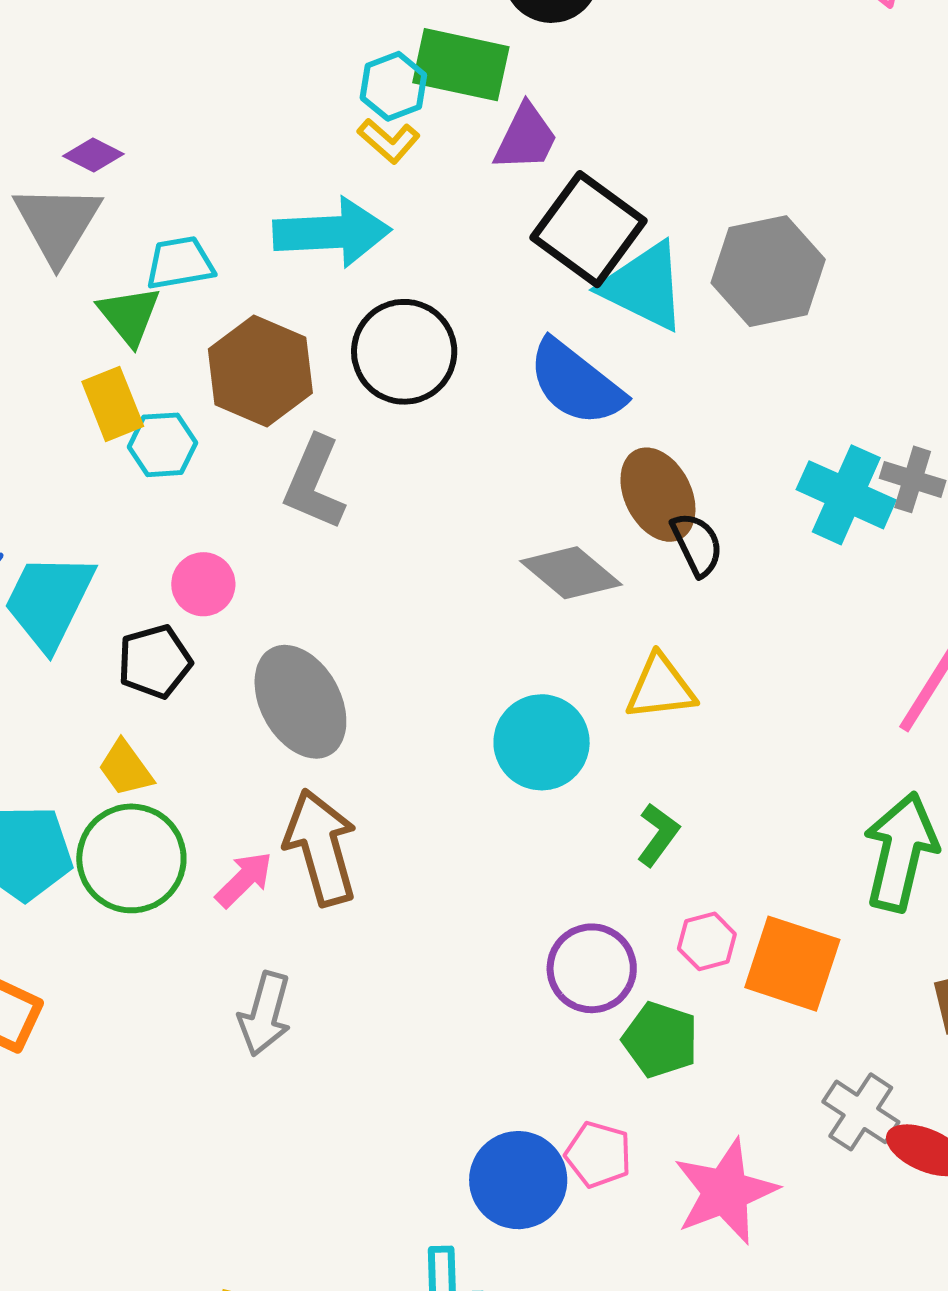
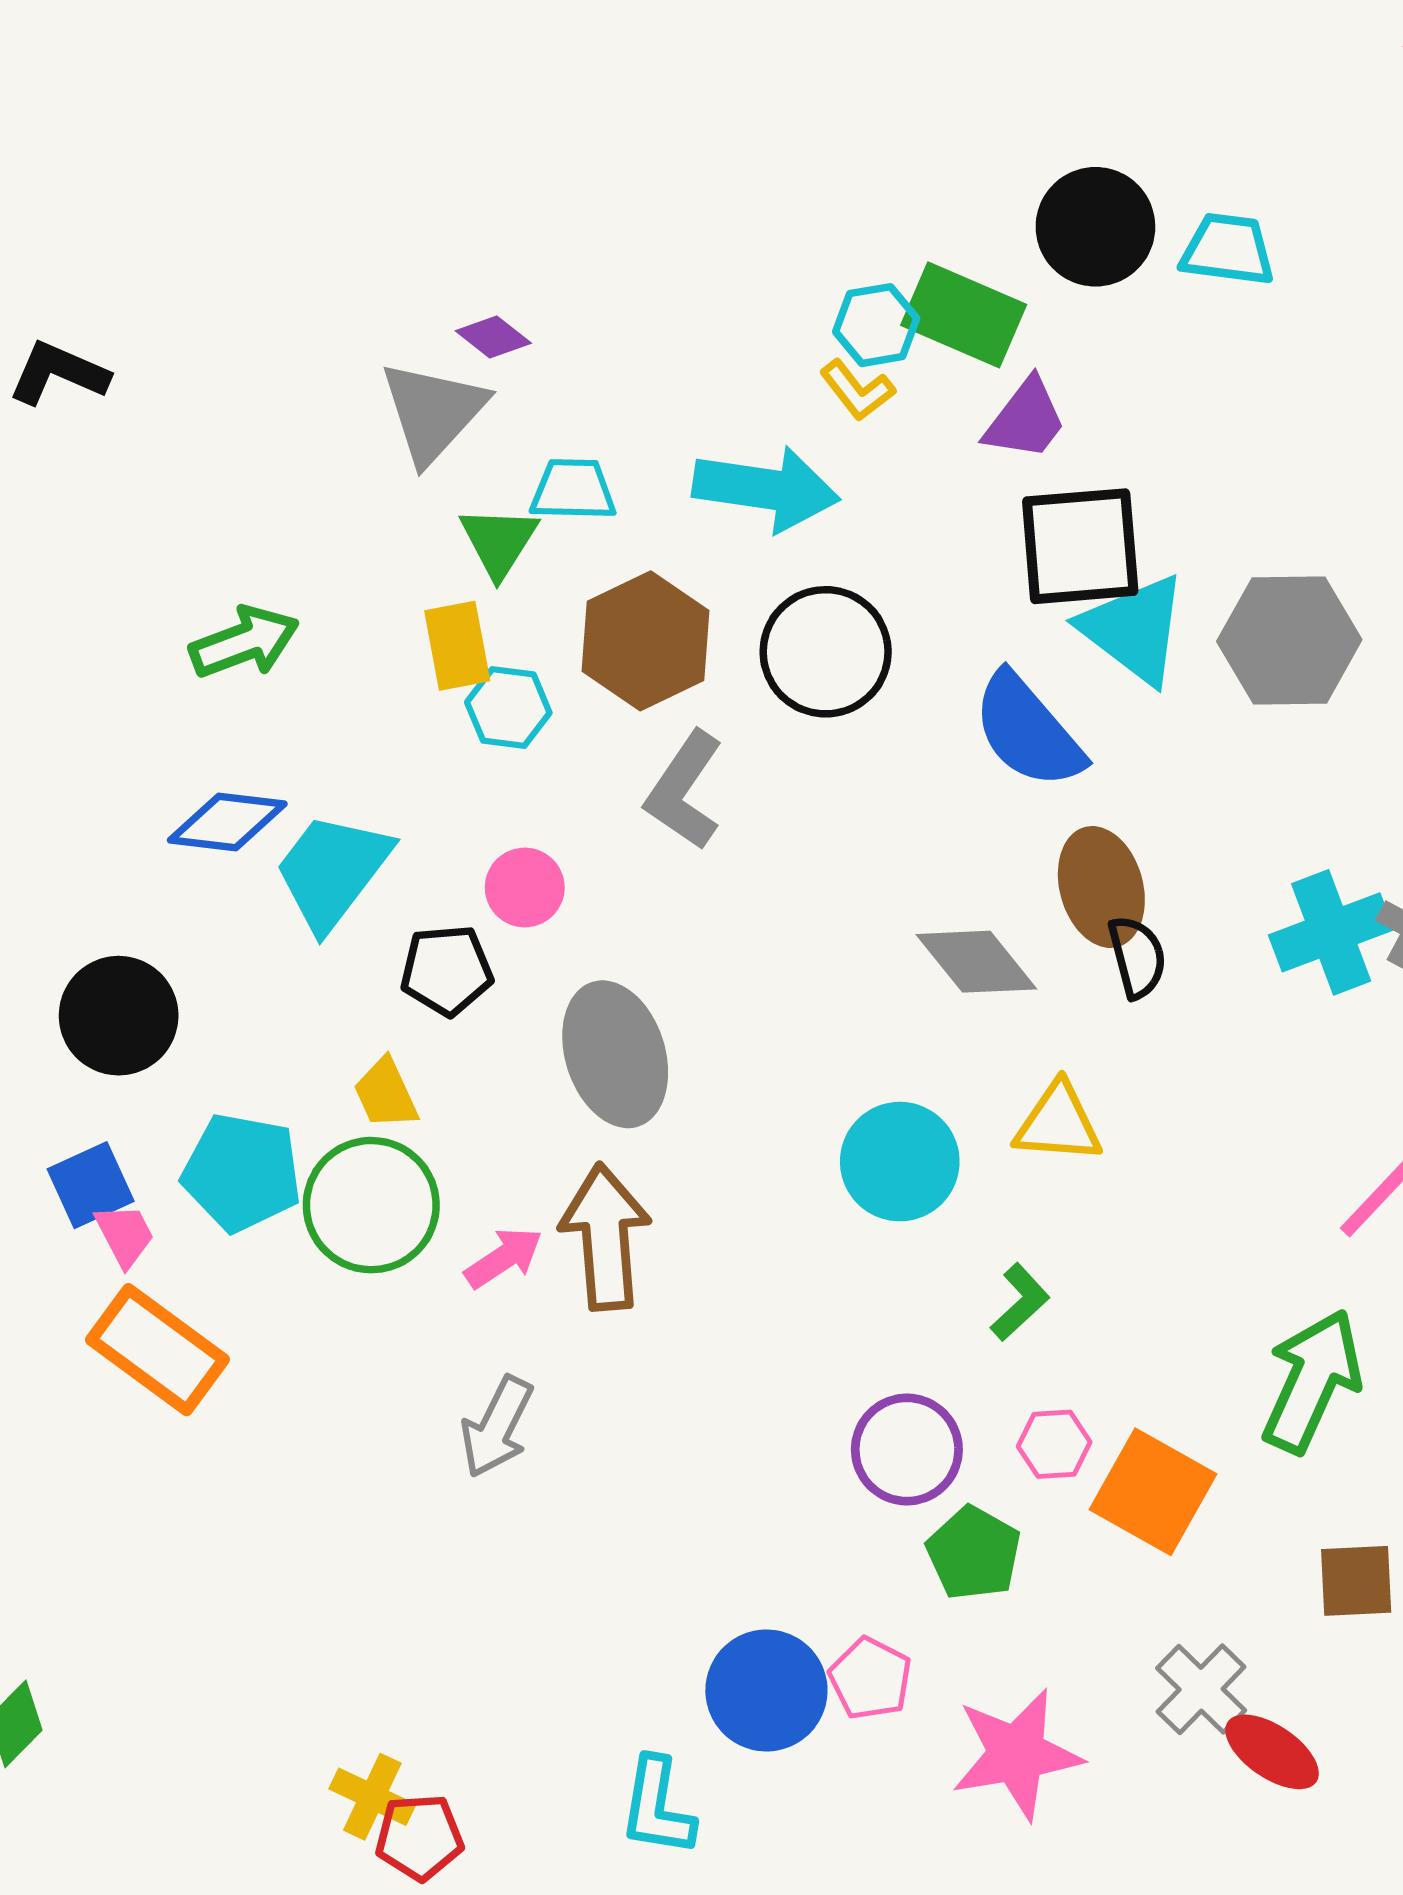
black square: (589, 229) -> (1080, 546), turned 38
cyan cross: (846, 495) -> (1331, 932), turned 34

